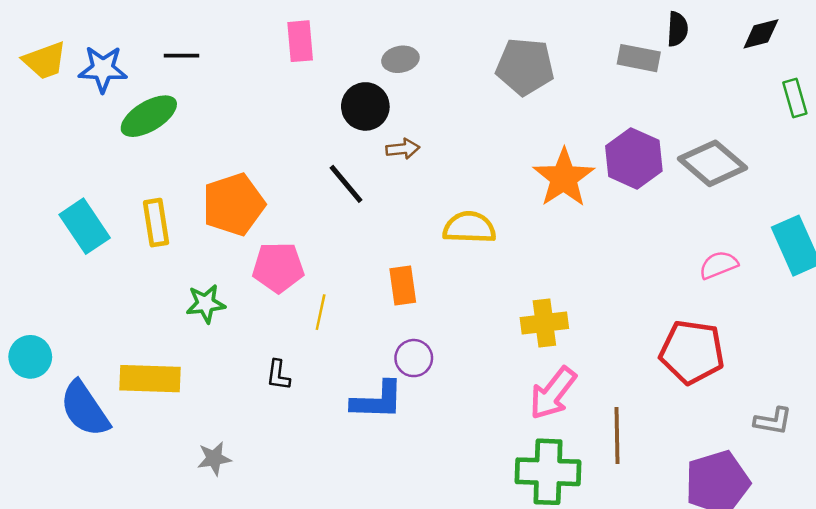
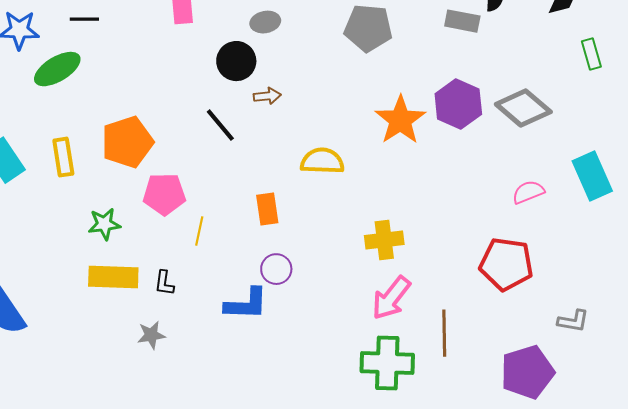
yellow rectangle: (150, 379) -> (113, 277), moved
gray star: (214, 458) -> (151, 335), moved

